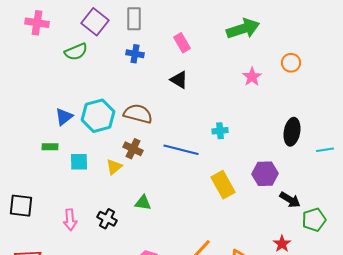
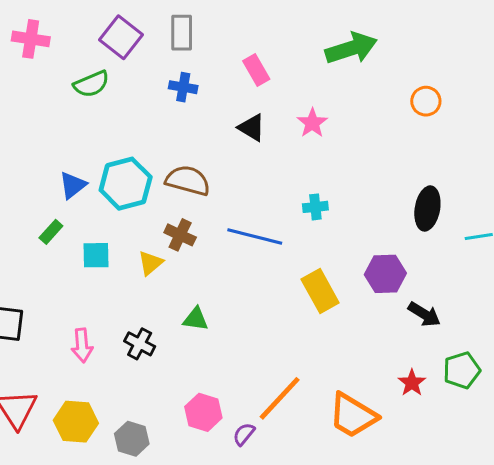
pink star: (252, 77) -> (312, 123), moved
green rectangle: (50, 147) -> (51, 232), turned -49
green pentagon: (314, 220) -> (462, 370), moved

